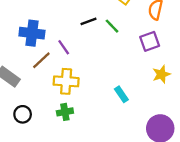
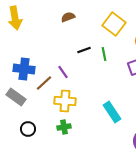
green line: (112, 26) -> (104, 54), turned 32
blue cross: (32, 33) -> (24, 69), moved
cyan rectangle: (121, 94) -> (112, 112), size x1.5

